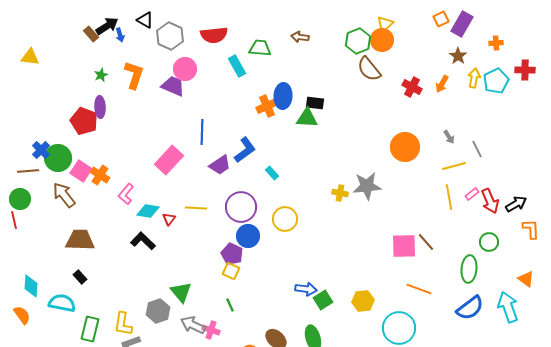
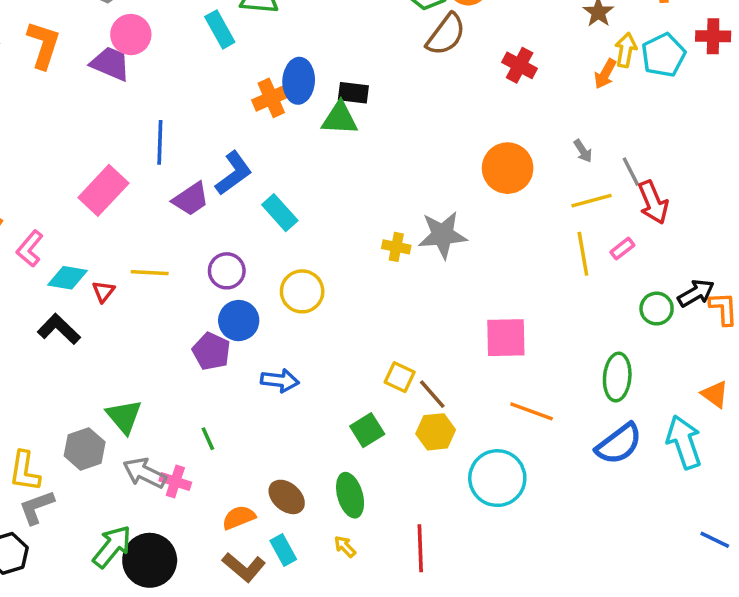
brown semicircle: (369, 69) -> (446, 35), turned -104
orange arrow: (442, 84) -> (605, 74), moved
cyan rectangle: (272, 173) -> (280, 213), size x1.5
red arrow: (490, 201) -> (653, 202), moved
black arrow: (516, 204) -> (696, 293), moved
purple circle: (241, 207) -> (227, 271), size x0.7
brown line: (426, 242) -> (432, 394), moved
green circle: (489, 242) -> (657, 309), moved
yellow square: (231, 271) -> (400, 377), moved
blue arrow: (306, 289) -> (280, 380), moved

